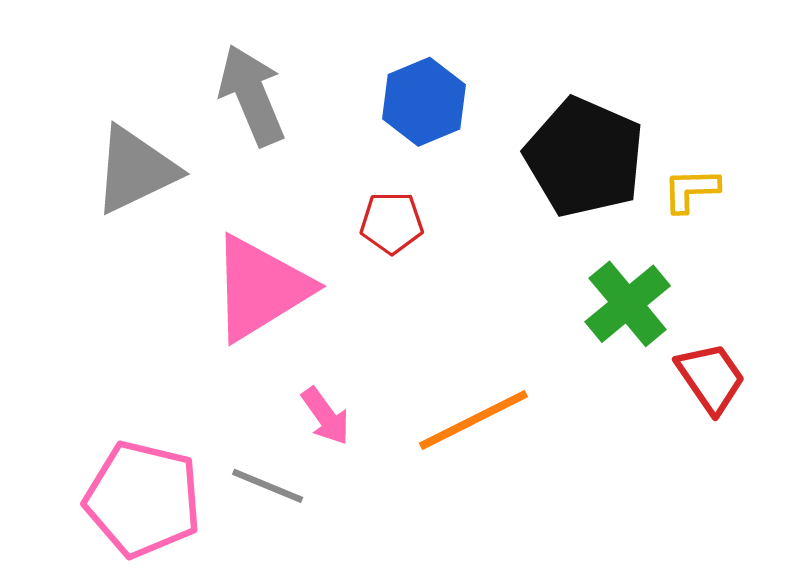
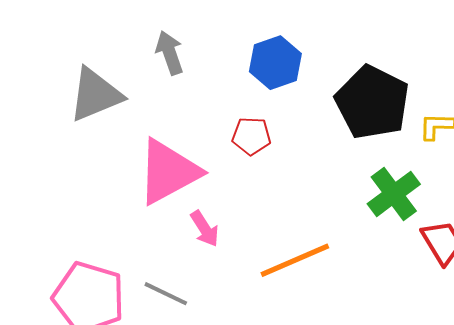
gray arrow: (252, 95) -> (170, 53), size x0.7
pink arrow: (326, 416) -> (205, 229), moved

